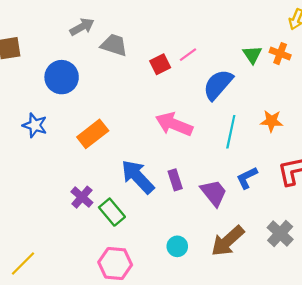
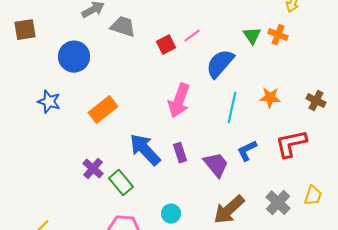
pink arrow: (174, 124) -> (179, 101), turned -92
cyan circle: (177, 246) -> (171, 214), moved

